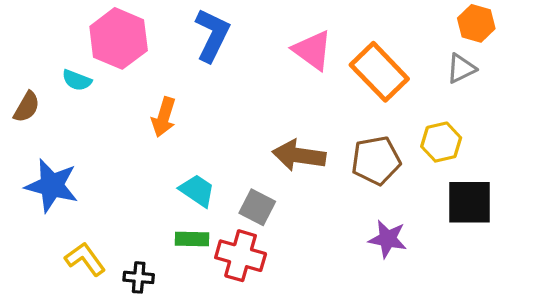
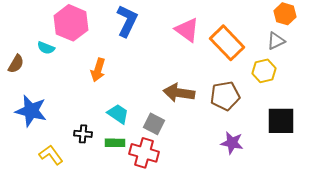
yellow hexagon: (441, 142) -> (264, 71), moved
black cross: (139, 277) -> (83, 134), moved

